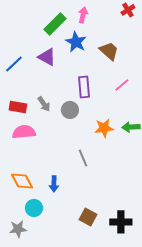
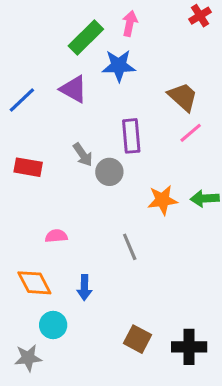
blue star: (76, 42) -> (119, 66), turned -30
brown trapezoid: (109, 51) -> (183, 97), moved
gray arrow: (44, 104) -> (83, 155), moved
pink semicircle: (24, 132) -> (56, 236), moved, size x0.6

